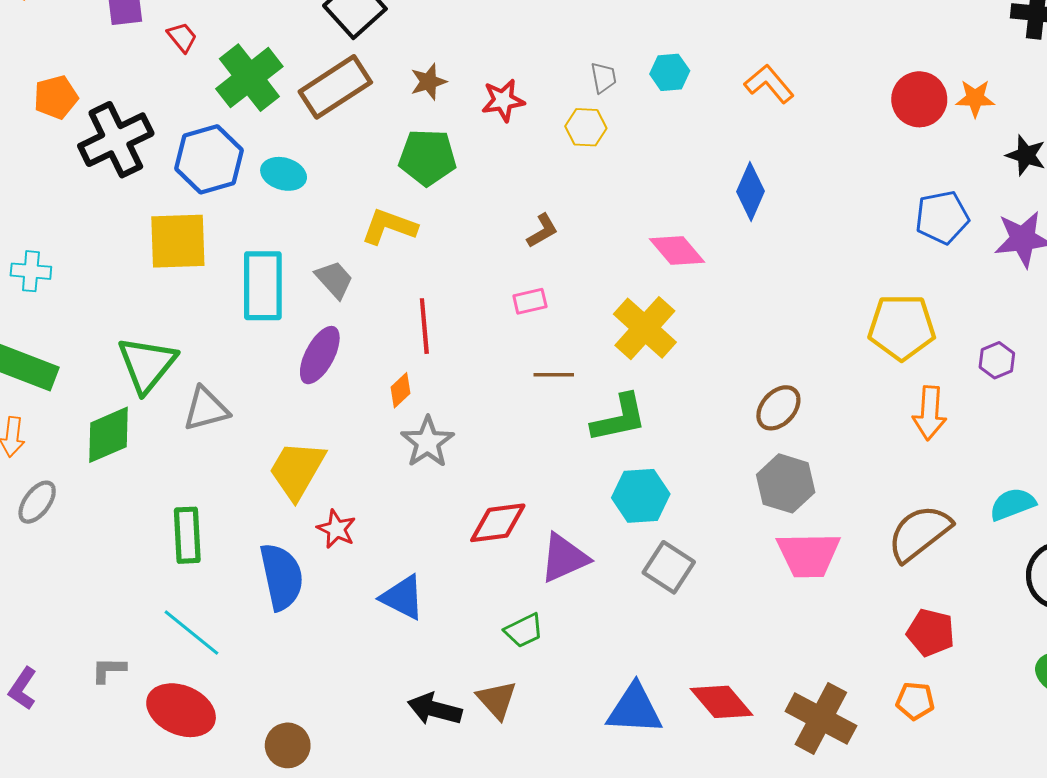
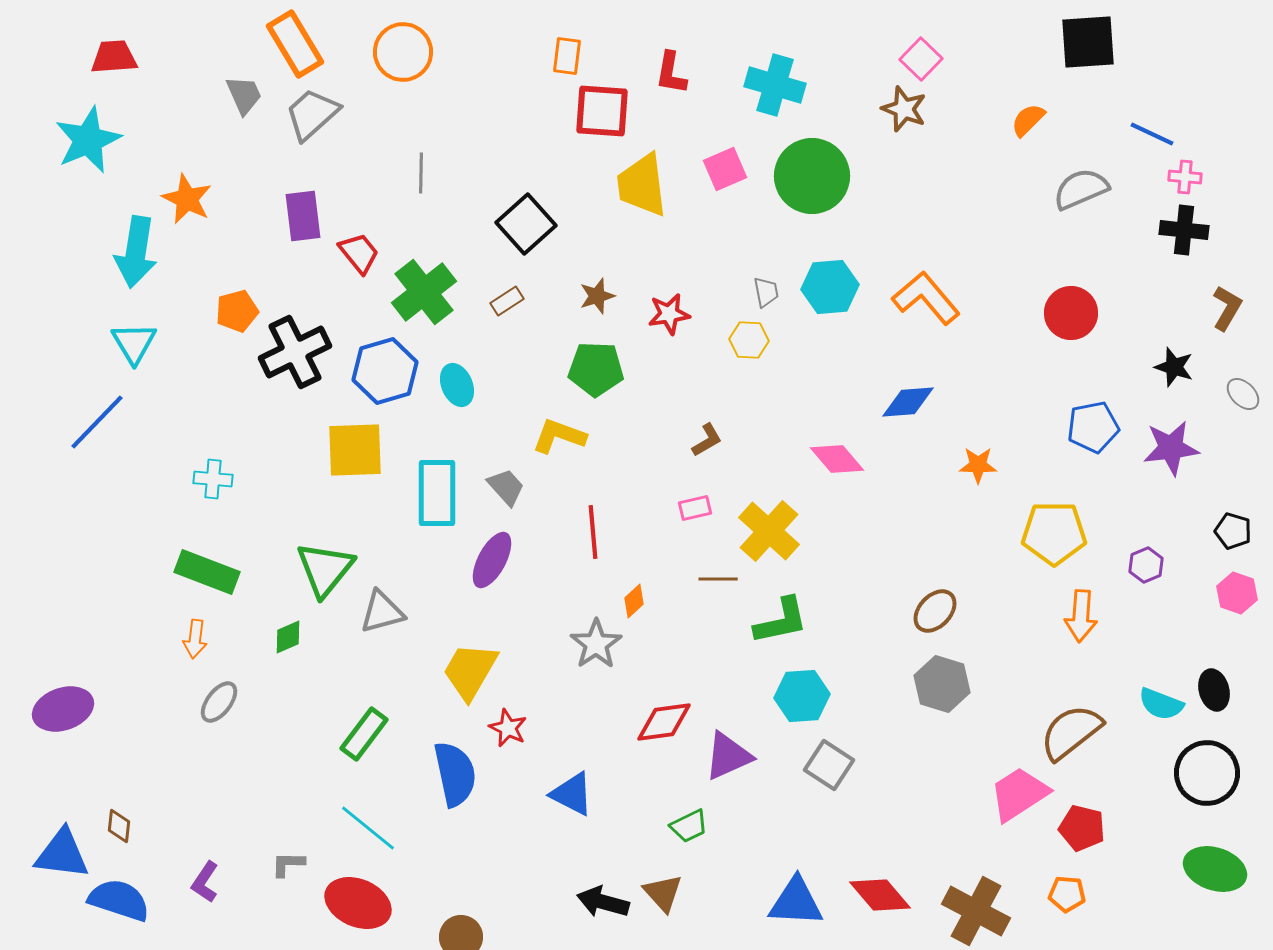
red trapezoid: (182, 37) -> (359, 253), size x1.4
cyan hexagon: (670, 72) -> (830, 287), size x1.5
orange L-shape: (769, 84) -> (926, 298), size x1.4
brown rectangle: (335, 87) -> (507, 301), size x0.5
orange star: (975, 98) -> (978, 465), moved
cyan ellipse: (284, 174) -> (457, 385), turned 51
blue diamond: (751, 191) -> (908, 402), turned 62
yellow cross: (645, 328) -> (769, 531), moved
orange diamond: (401, 390) -> (634, 601), moved
green diamond: (109, 435) -> (288, 637), size x0.6
cyan semicircle: (1012, 504) -> (1161, 704), turned -138
green rectangle: (187, 535) -> (364, 734), turned 40
pink trapezoid: (808, 555) -> (1019, 794), moved, turned 148

